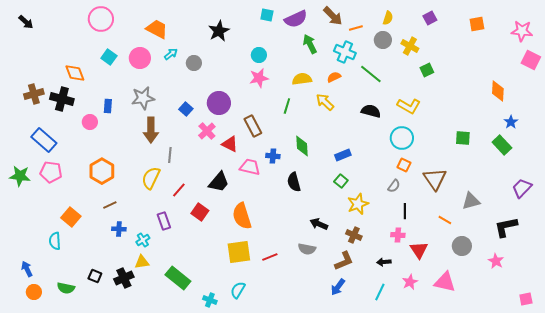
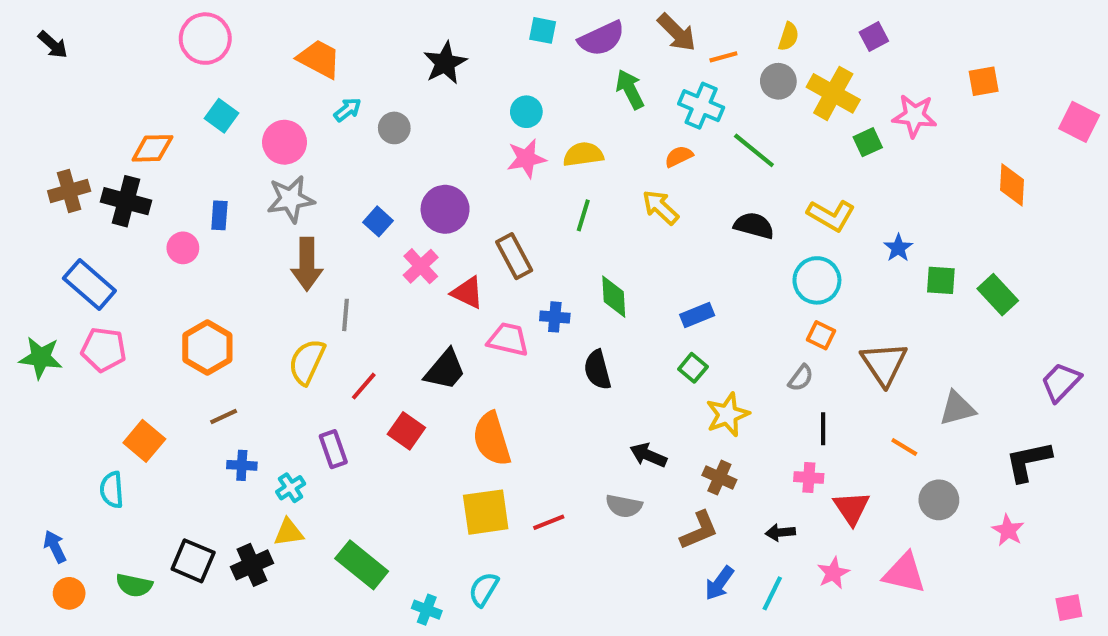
orange square: (477, 24) -> (984, 81), moved
pink star: (522, 31) -> (914, 116), moved
yellow cross: (410, 46) -> (833, 93), size x1.4
pink circle: (140, 58) -> (285, 142), moved
orange diamond: (75, 73) -> (152, 148), turned -70
yellow semicircle: (302, 79) -> (583, 154), moved
blue star: (511, 122) -> (898, 248), moved
green rectangle: (502, 145) -> (998, 295), moved
black square: (95, 276) -> (193, 561), size x1.5
blue arrow: (338, 287) -> (719, 583), moved

